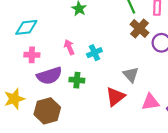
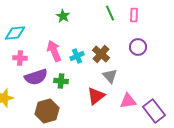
brown cross: (139, 28) -> (101, 54), moved
pink arrow: (69, 47) -> (54, 51), size x1.5
brown hexagon: (47, 111) -> (47, 111), moved

